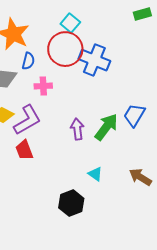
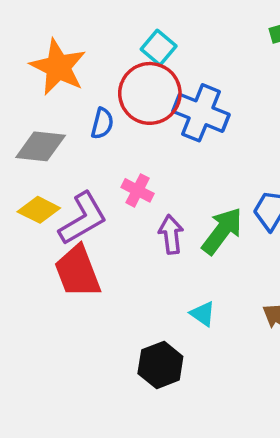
blue semicircle: (28, 61) -> (102, 123), moved
pink cross: (43, 86) -> (138, 190), moved, turned 30
red trapezoid: (24, 150) -> (78, 272), size x1.5

